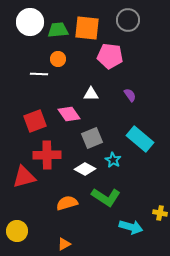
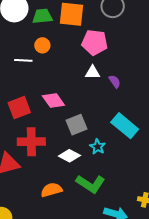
white triangle: (91, 94) -> (93, 72), moved

